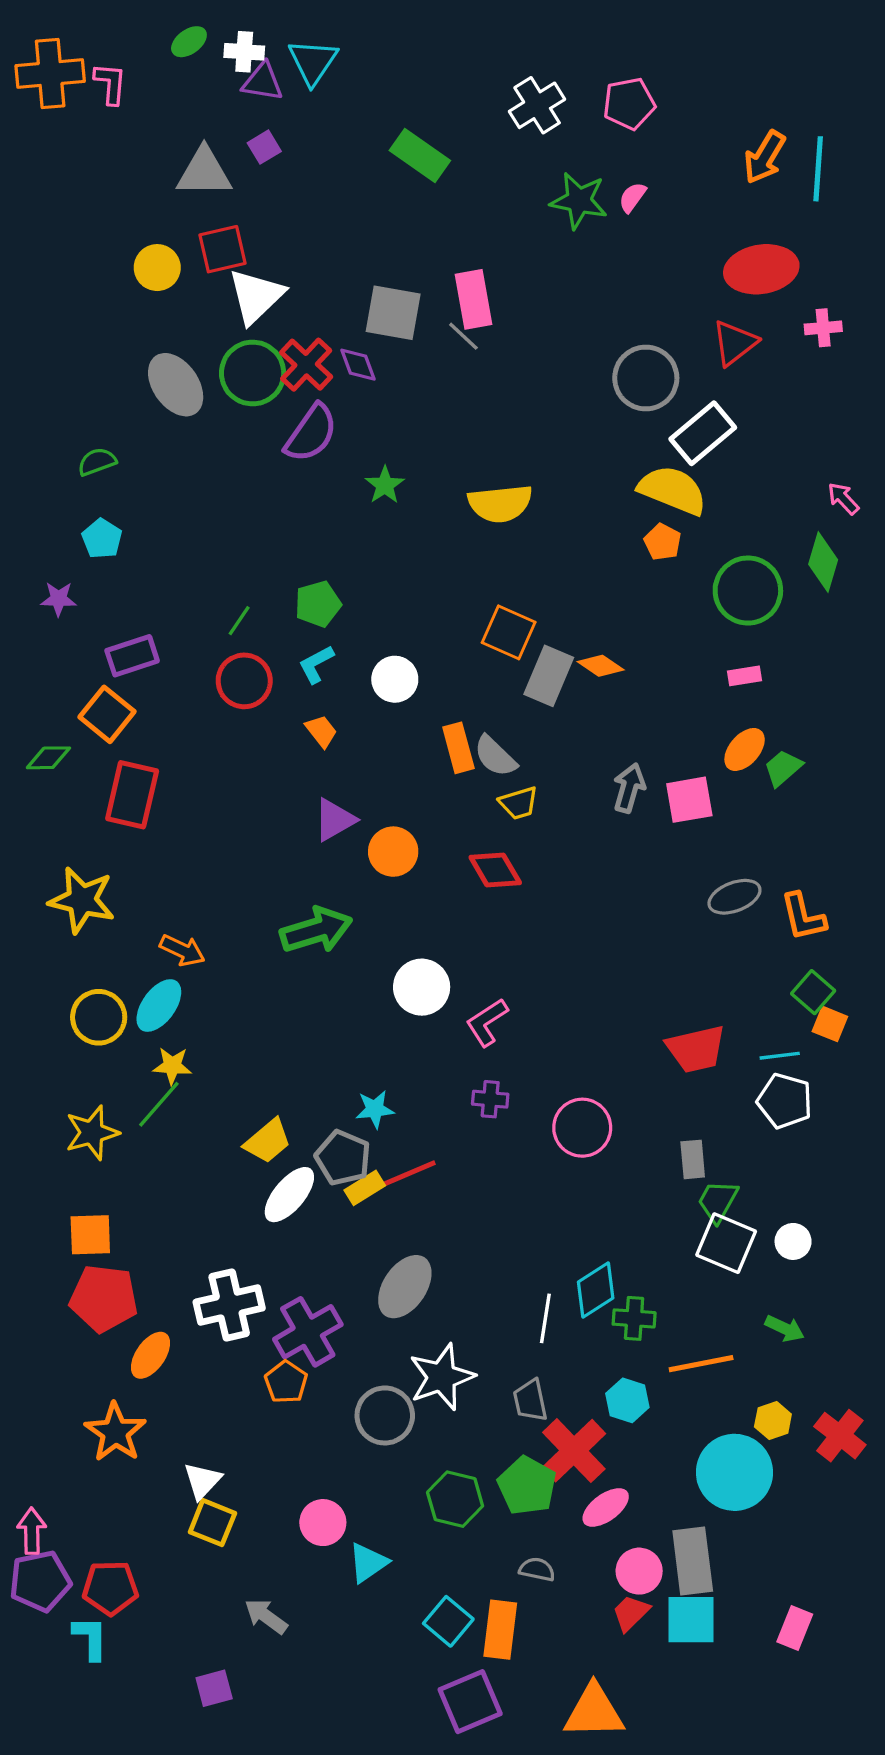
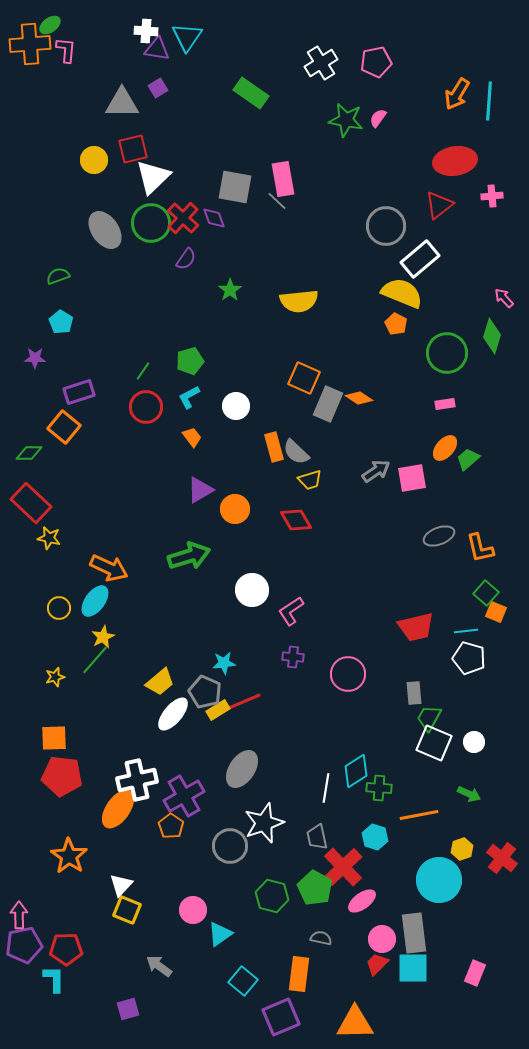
green ellipse: (189, 42) -> (50, 25), moved
purple semicircle: (311, 433) -> (186, 259), size x0.6
gray arrow: (629, 788) -> (376, 471), turned 40
red rectangle: (132, 795) -> (31, 503), moved, turned -60
yellow star: (82, 900) -> (49, 538), size x0.6
orange arrow: (182, 950) -> (109, 568), size x1.4
yellow circle: (99, 1017) -> (59, 608), size x0.7
yellow star: (172, 1066) -> (103, 637), turned -30
yellow star: (92, 1133) -> (55, 677), size x0.6
orange ellipse: (151, 1355) -> (118, 809), moved, size x1.4
cyan square: (448, 1621) -> (243, 981), moved

